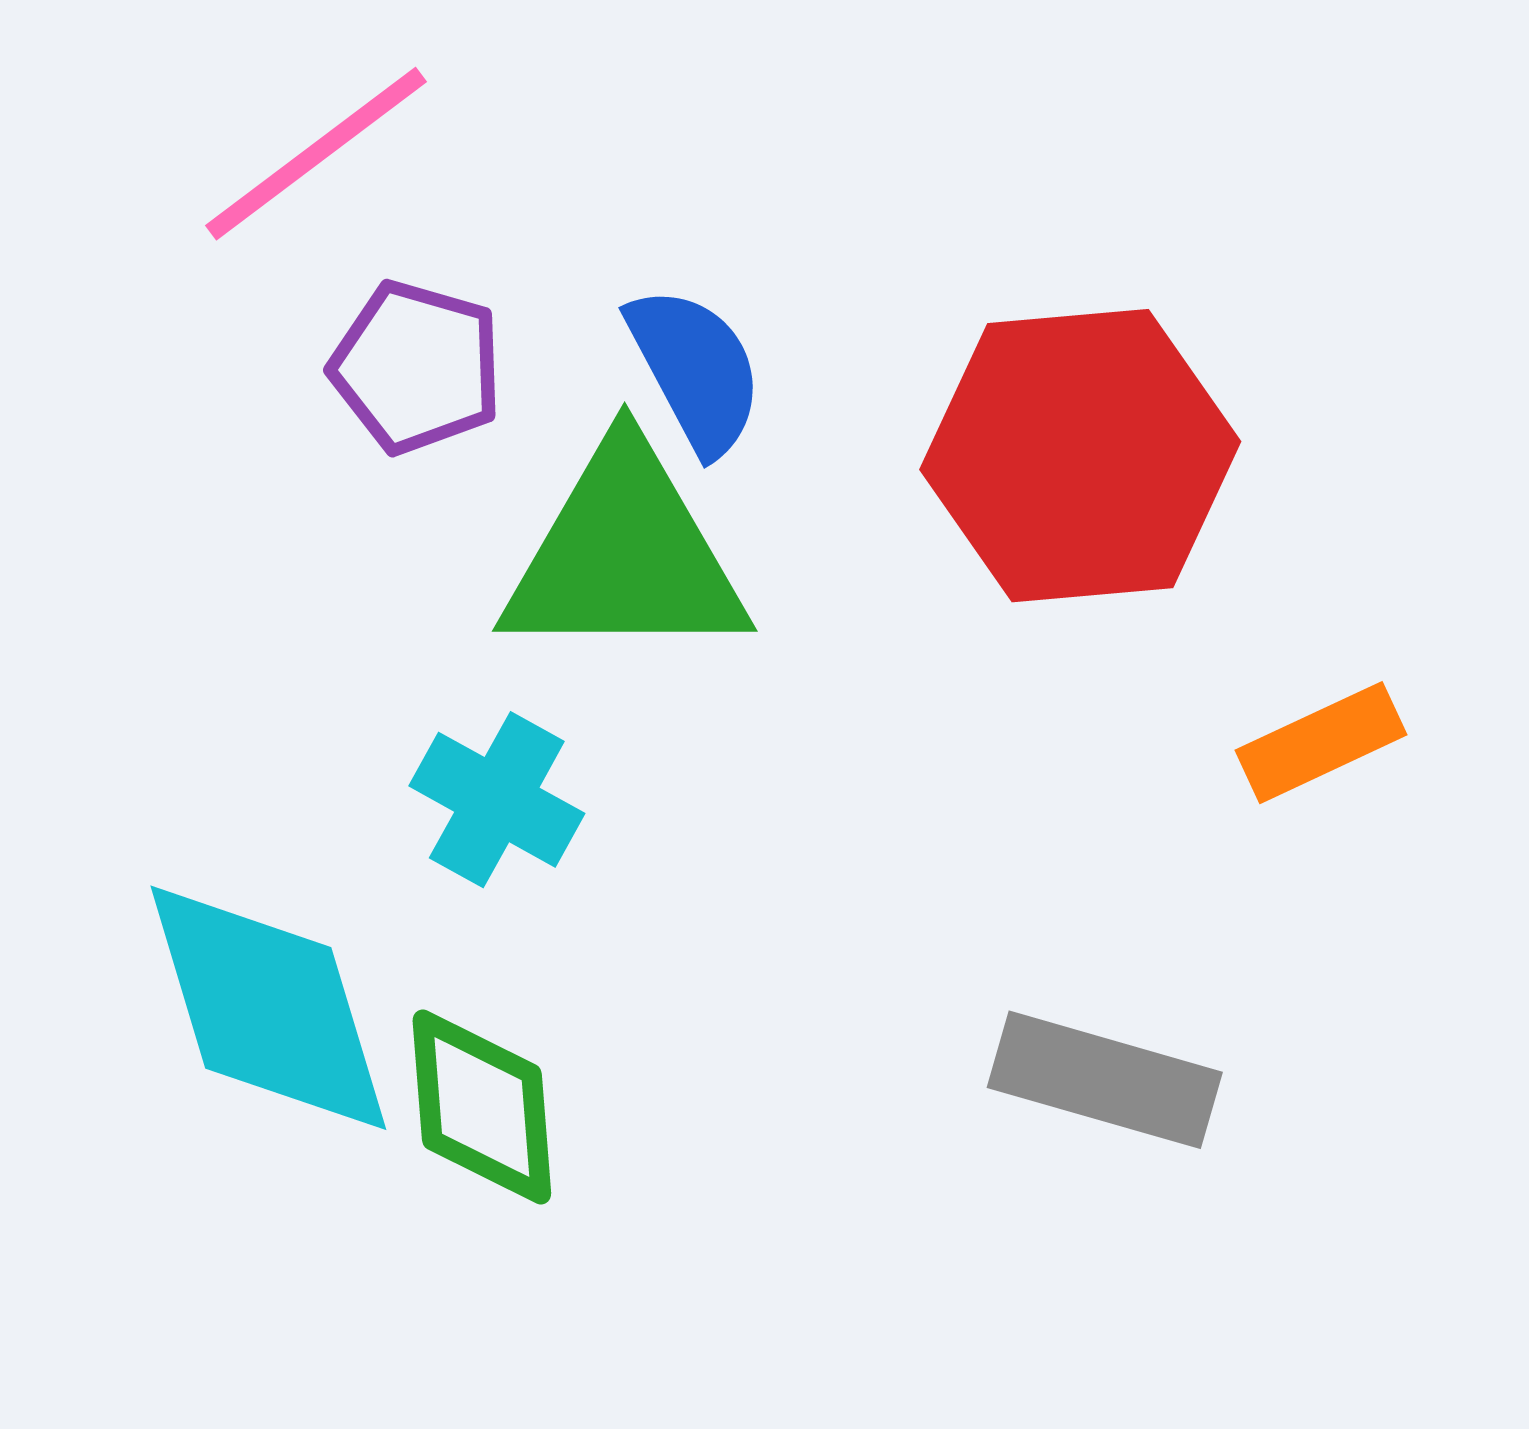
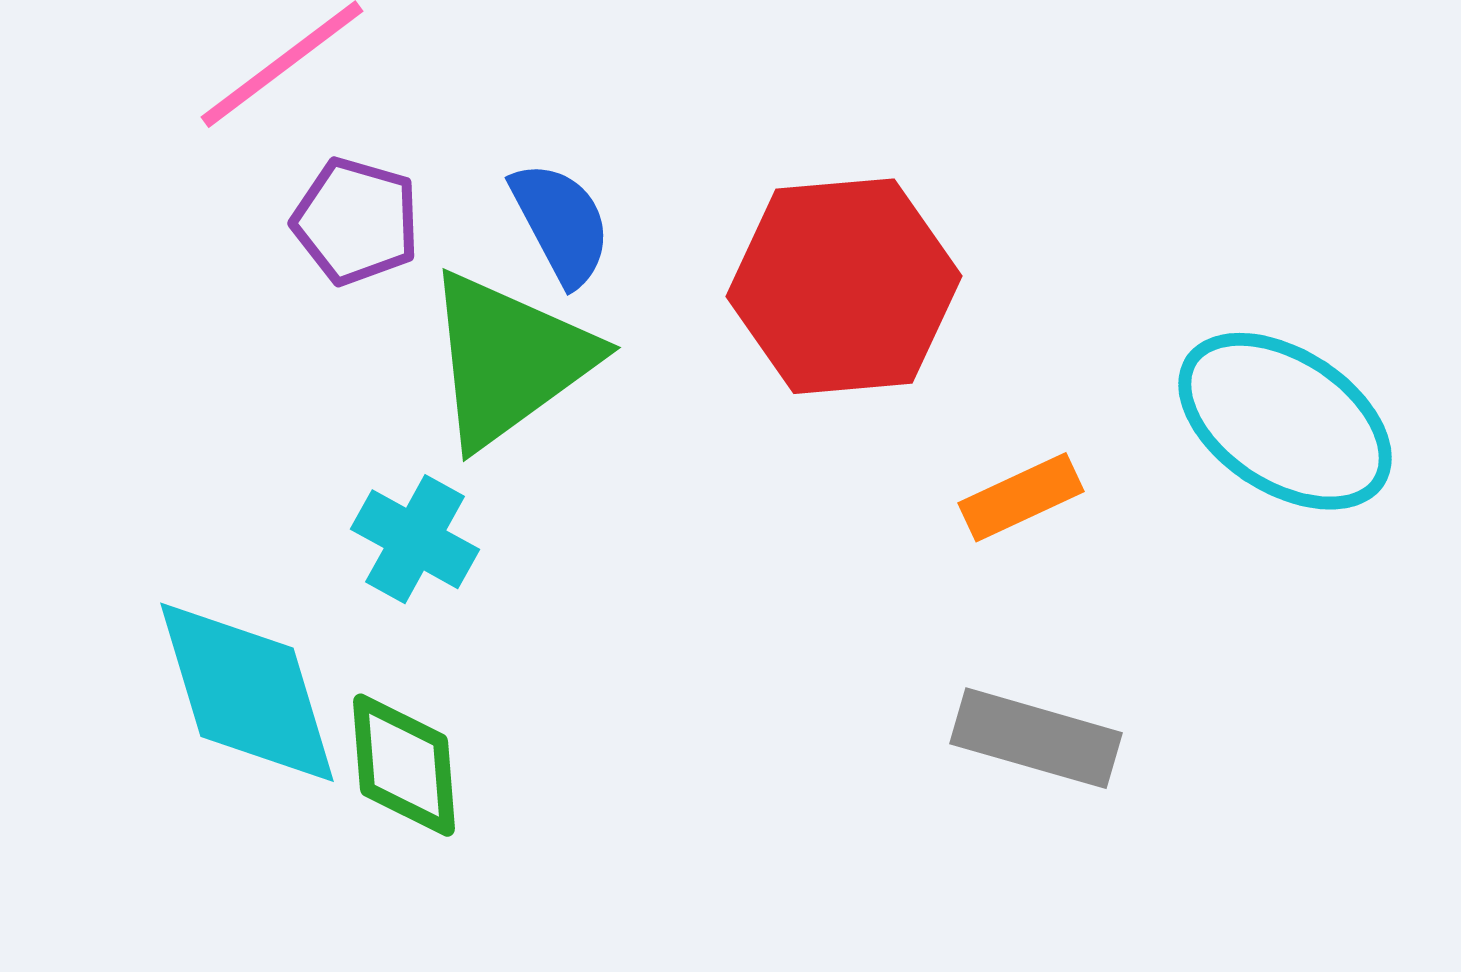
green triangle: (625, 555) -> (509, 359), turned -36
gray rectangle: (1105, 1080) -> (1036, 738), moved

